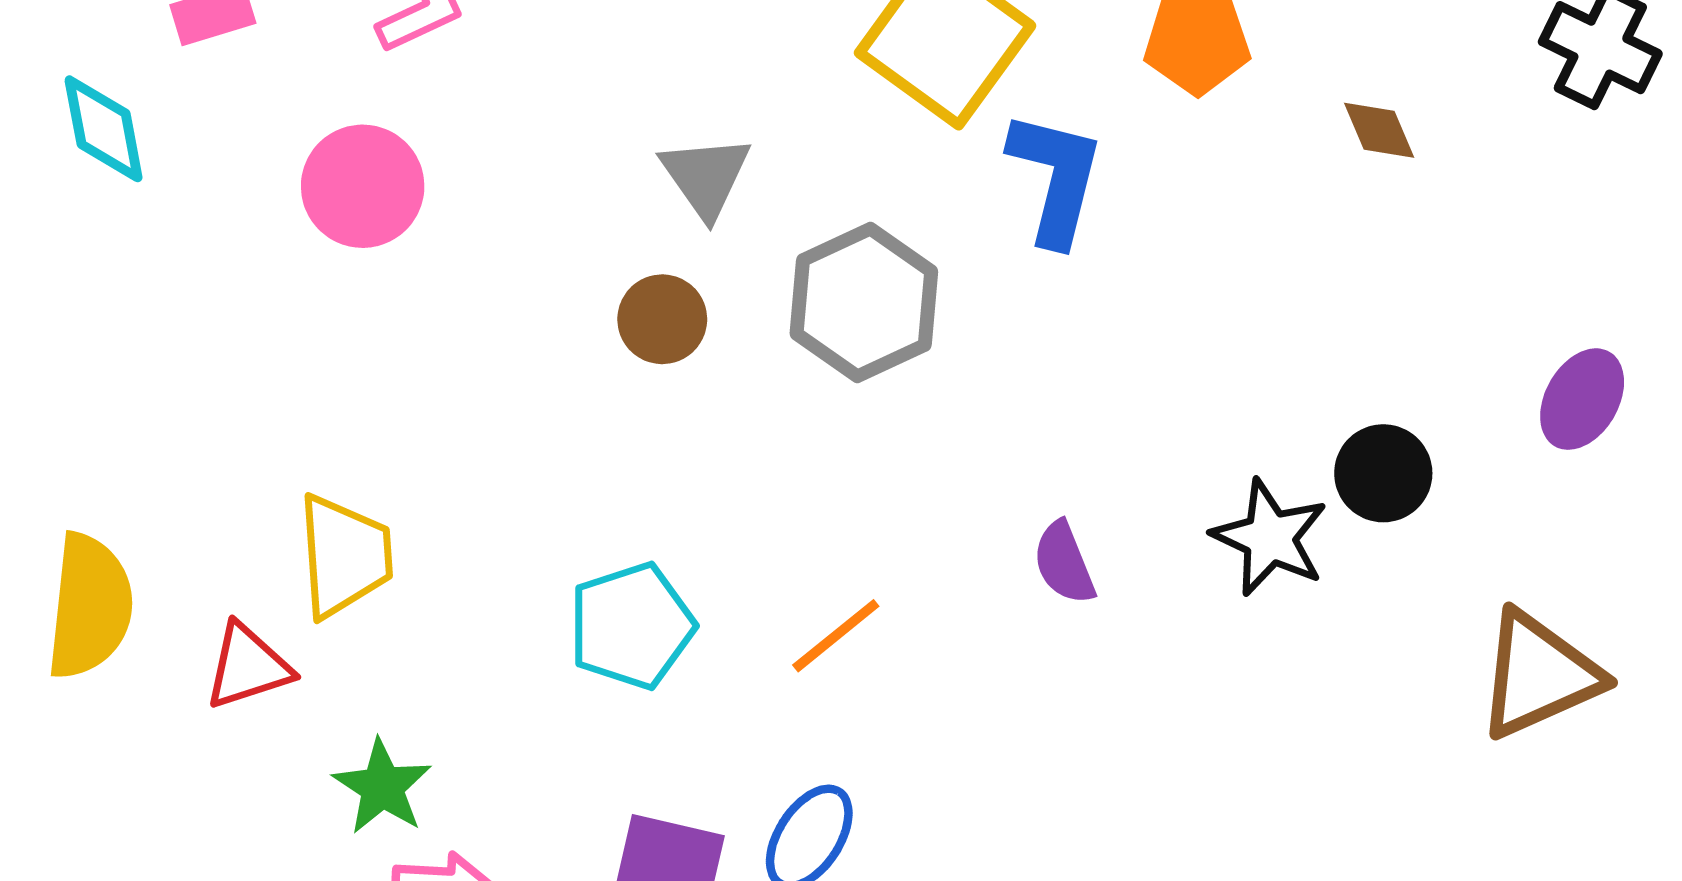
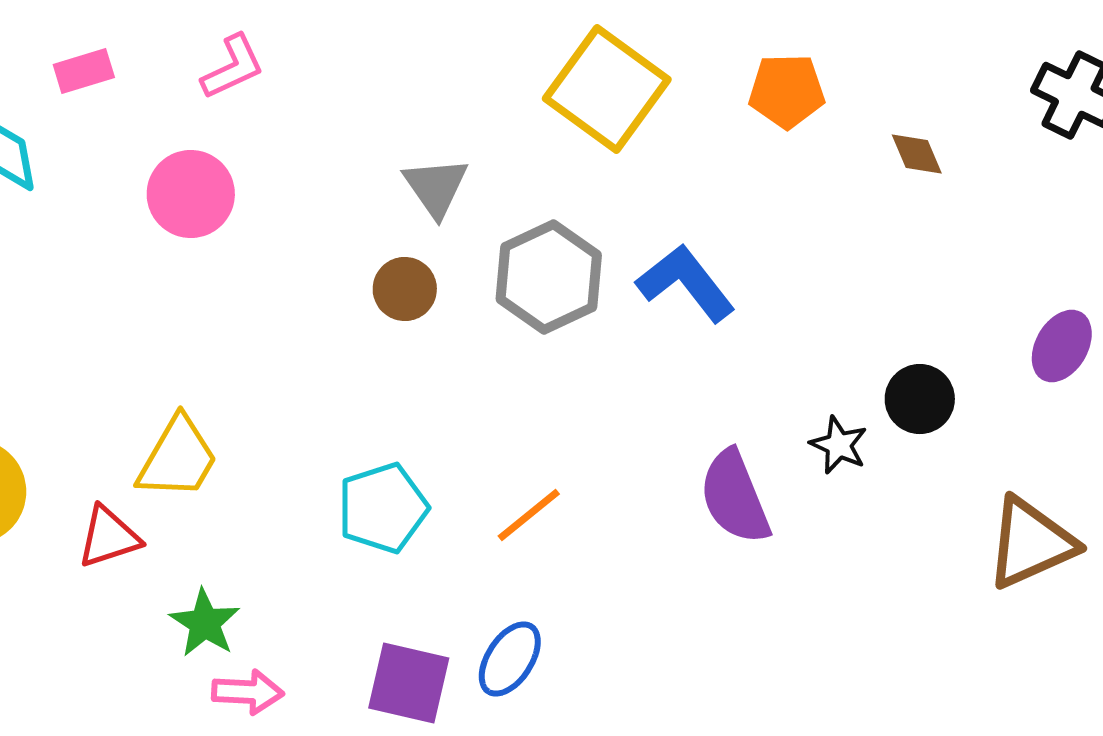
blue L-shape: (1056, 178) -> (686, 283), moved, turned -52
black star: (1270, 538) -> (839, 445), size x0.7
yellow trapezoid: (344, 556) -> (178, 458), turned 34
purple semicircle: (1064, 563) -> (735, 497), moved, size x1.6

